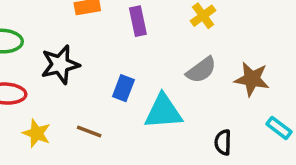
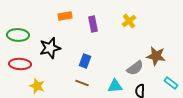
gray semicircle: (201, 70) -> (135, 68), moved
cyan triangle: (163, 112) -> (115, 86), moved, size x0.7
brown line: (89, 132) -> (82, 83), moved

